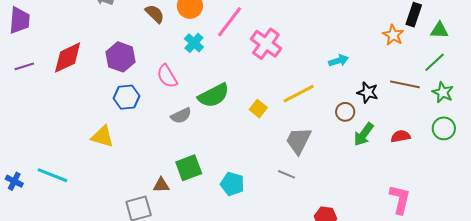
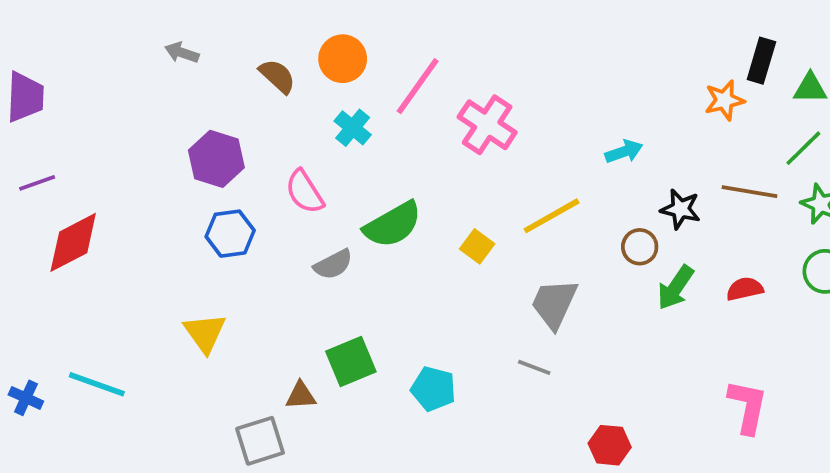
orange star: (393, 35) -> (724, 100), turned 30
red diamond: (68, 58) -> (73, 242), moved
yellow triangle: (102, 136) -> (205, 333), moved, turned 40

